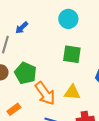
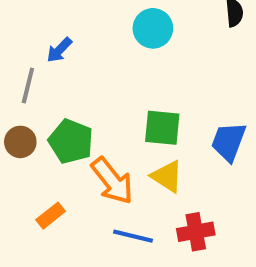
green square: (72, 54) -> (162, 128), moved
yellow triangle: (72, 92) -> (167, 176), turned 30

